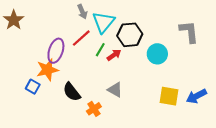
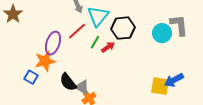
cyan circle: (157, 54) -> (162, 33), moved
gray triangle: (115, 90) -> (82, 87), moved
blue arrow: (196, 96) -> (174, 80), moved

